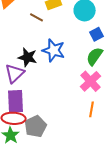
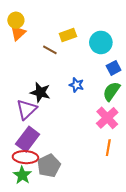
blue star: (54, 50) -> (76, 85), moved, size x0.6
purple rectangle: (16, 101) -> (28, 139), turned 40

